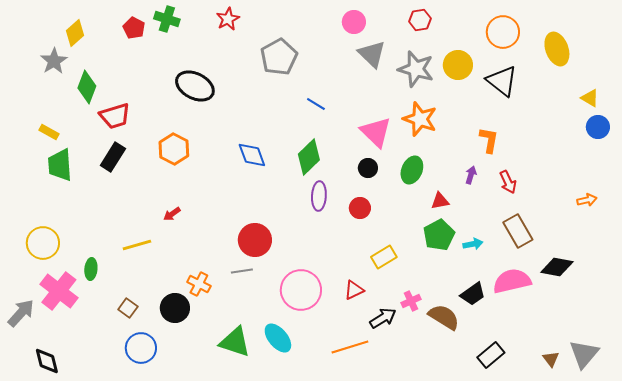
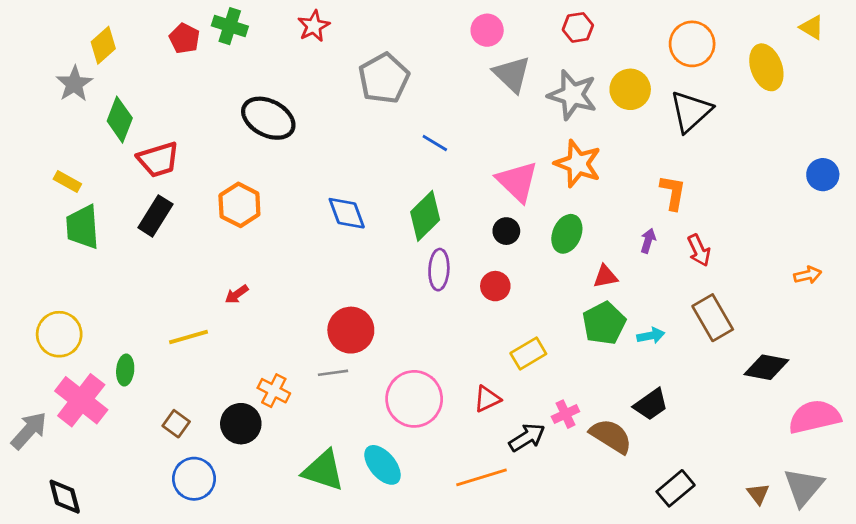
black triangle: (502, 81) -> (691, 111), turned 40
yellow triangle: (590, 98) -> (812, 27), moved
pink semicircle: (512, 281) -> (815, 417), moved

